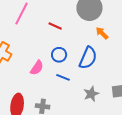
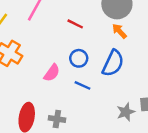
orange arrow: (102, 33) -> (119, 31), moved
gray star: (91, 94) -> (126, 112), moved

